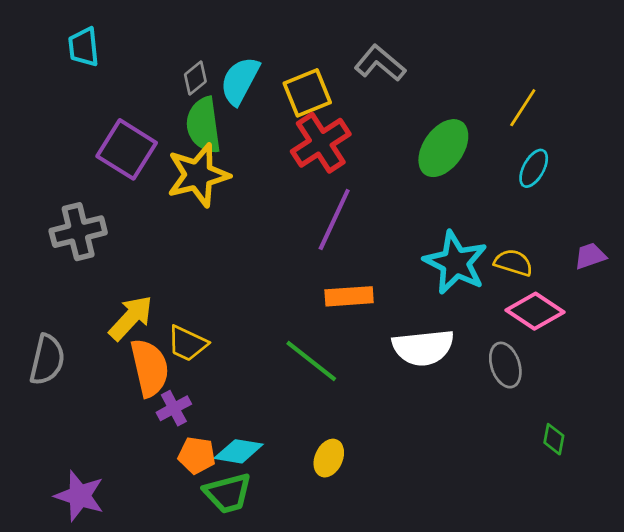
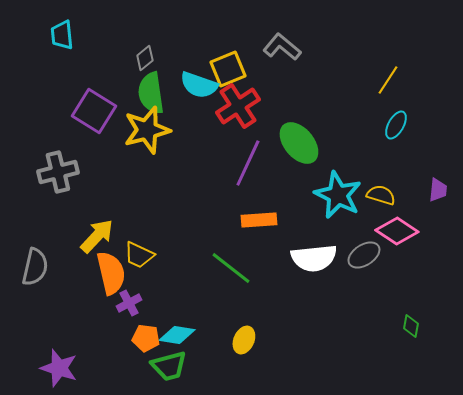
cyan semicircle: (240, 81) -> (199, 85), moved, turned -99
green ellipse: (443, 148) -> (299, 143), moved, turned -75
purple trapezoid: (590, 256) -> (438, 190), turned 115
gray ellipse: (505, 365) -> (364, 255), moved, turned 76

